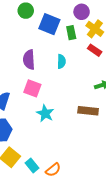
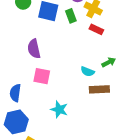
cyan semicircle: (61, 61) -> (88, 71), moved, turned 120
cyan star: (45, 113) -> (59, 109), moved

